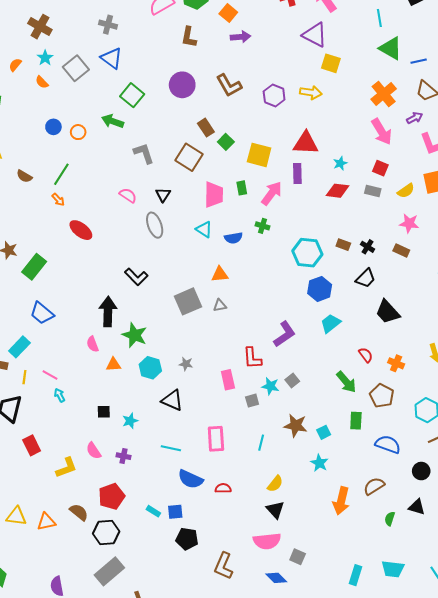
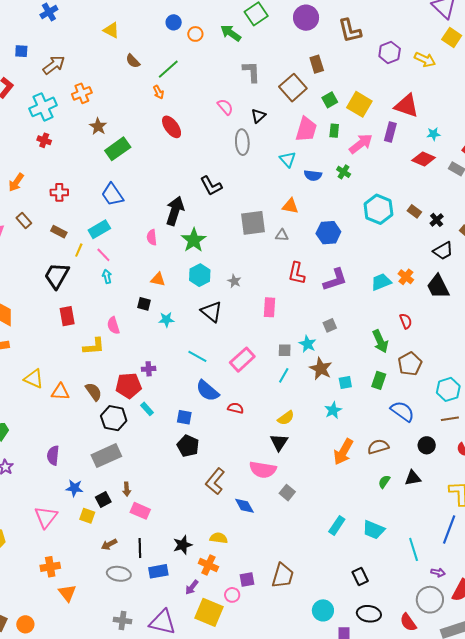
green square: (226, 142) -> (330, 100), moved
black trapezoid: (365, 278) -> (443, 251), moved
blue hexagon: (320, 289) -> (328, 233), moved
cyan rectangle: (19, 347) -> (99, 229), moved
red L-shape: (252, 358) -> (297, 273), moved
orange cross: (396, 363) -> (406, 277), moved
orange triangle: (114, 365) -> (158, 279), moved
cyan star: (270, 386) -> (308, 344), moved
gray square: (252, 401) -> (285, 350), moved
pink rectangle: (216, 439) -> (242, 360), turned 35
pink semicircle: (94, 451) -> (113, 325), moved
purple cross: (123, 456) -> (149, 369), moved, turned -32
black triangle: (417, 507) -> (413, 478), turned -42
cyan rectangle: (153, 511) -> (147, 409), moved
blue diamond: (276, 578) -> (244, 506), moved

